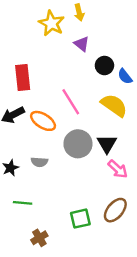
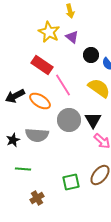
yellow star: (51, 23) -> (49, 32), moved
red rectangle: (23, 78) -> (42, 65), moved, turned -50
gray semicircle: (39, 162) -> (37, 135), size x1.6

